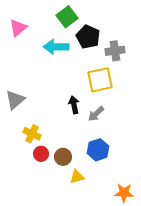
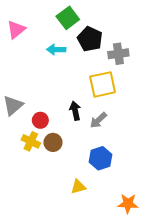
cyan arrow: (56, 47) -> (56, 50), size x0.7
red circle: (41, 154) -> (40, 120), moved
brown circle: (63, 157) -> (53, 142), moved

